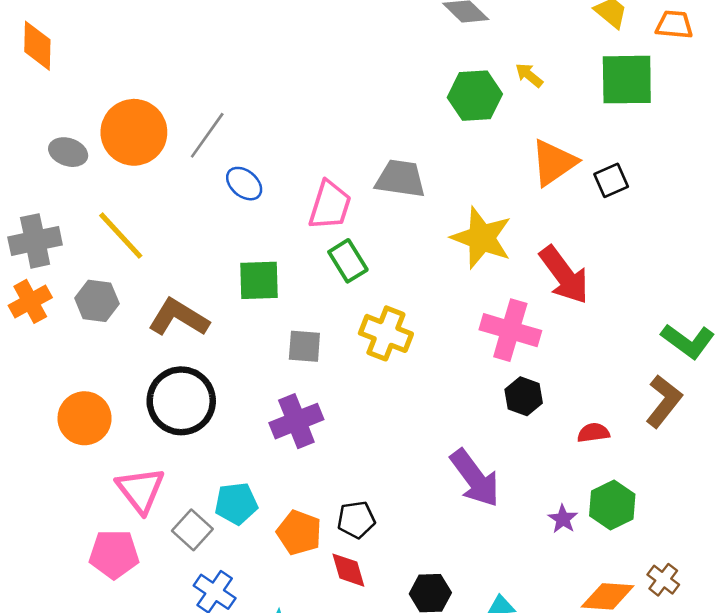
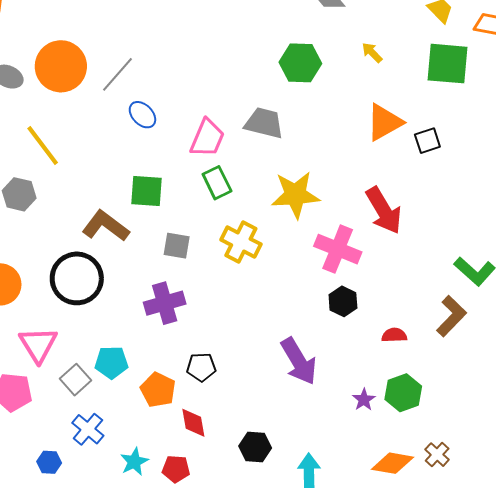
green hexagon: (475, 96) -> (300, 63), moved
yellow star: (482, 238) -> (295, 195), moved, turned -30
brown L-shape: (179, 318) -> (106, 226), moved
black pentagon: (356, 520) -> (201, 367), moved

